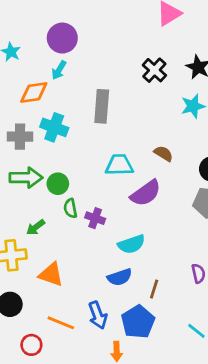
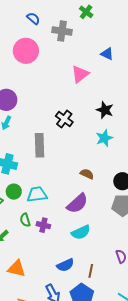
black cross: (154, 70) -> (64, 119), moved
cyan trapezoid: (119, 165) -> (37, 194), moved
green circle: (58, 184) -> (14, 192), moved
cyan semicircle: (131, 244) -> (81, 232), moved

